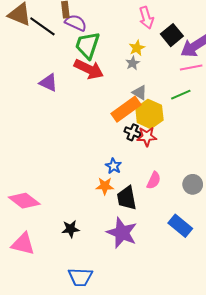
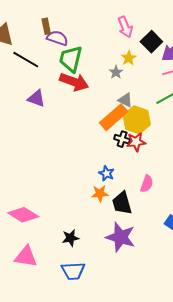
black line: (42, 26) -> (26, 60), moved
yellow star: (137, 48) -> (129, 58), moved
blue trapezoid: (80, 277) -> (73, 271), moved

